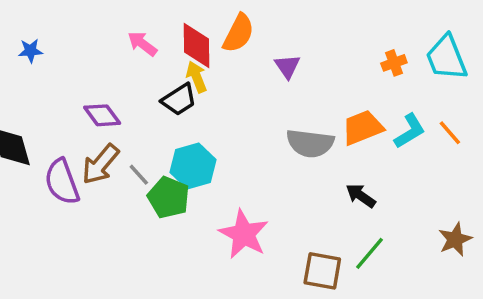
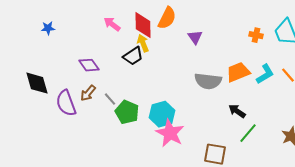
orange cross: (394, 63) -> (256, 35), turned 32
brown arrow: (100, 164) -> (88, 93), size x0.7
cyan hexagon: (193, 166) -> (162, 114), moved
green line: (369, 253) -> (248, 133), moved

